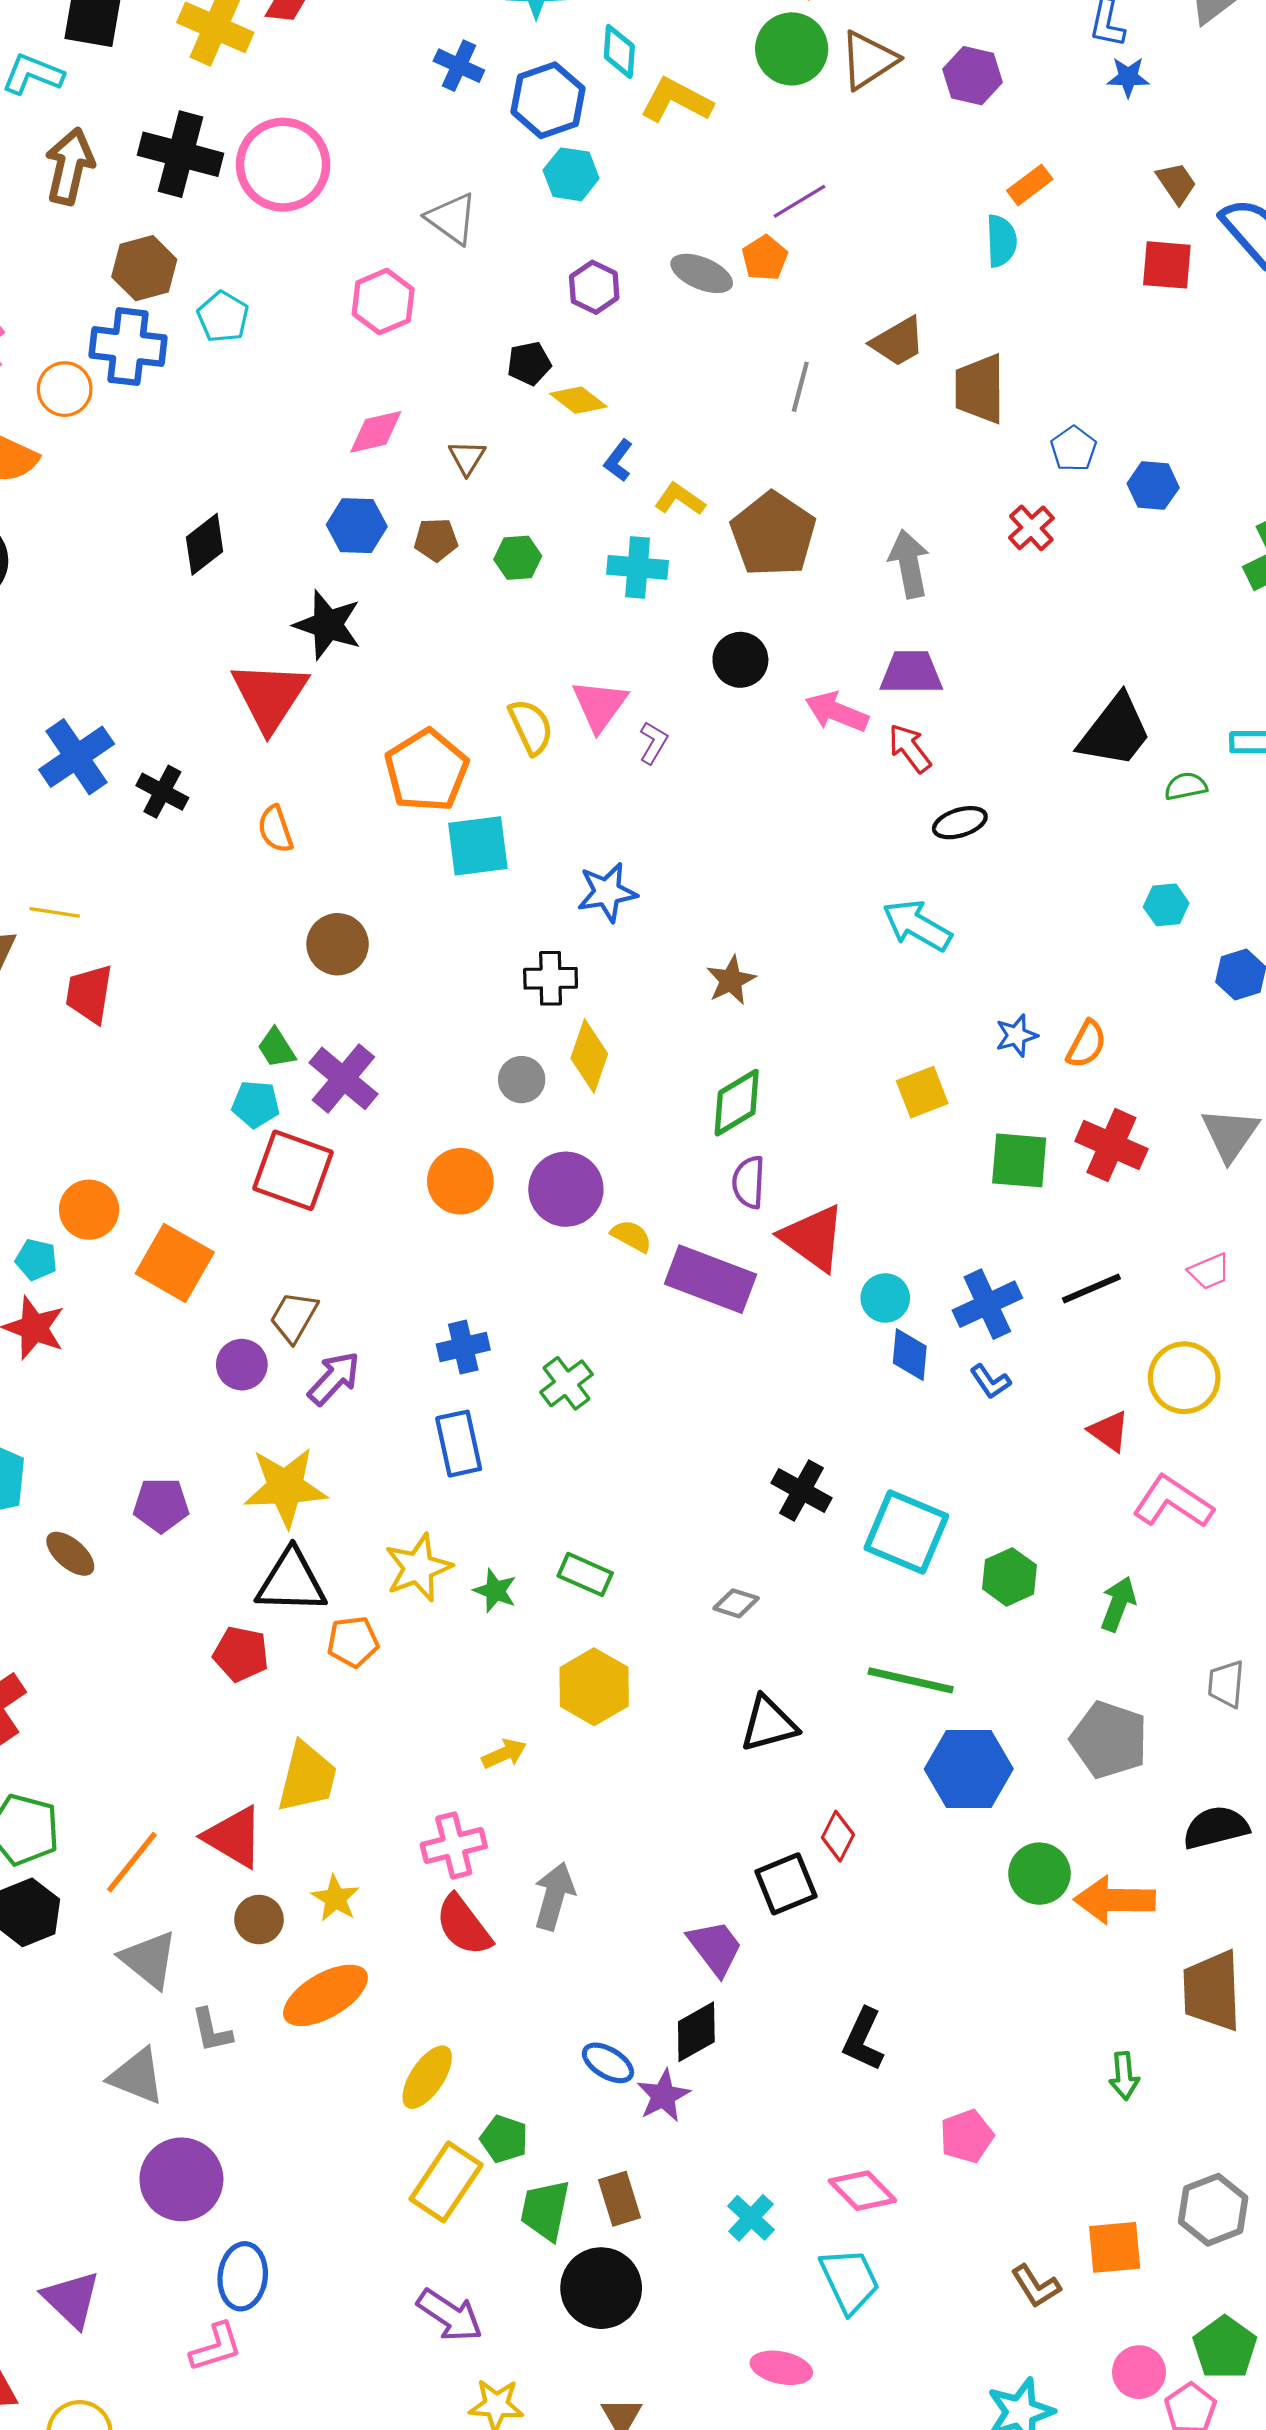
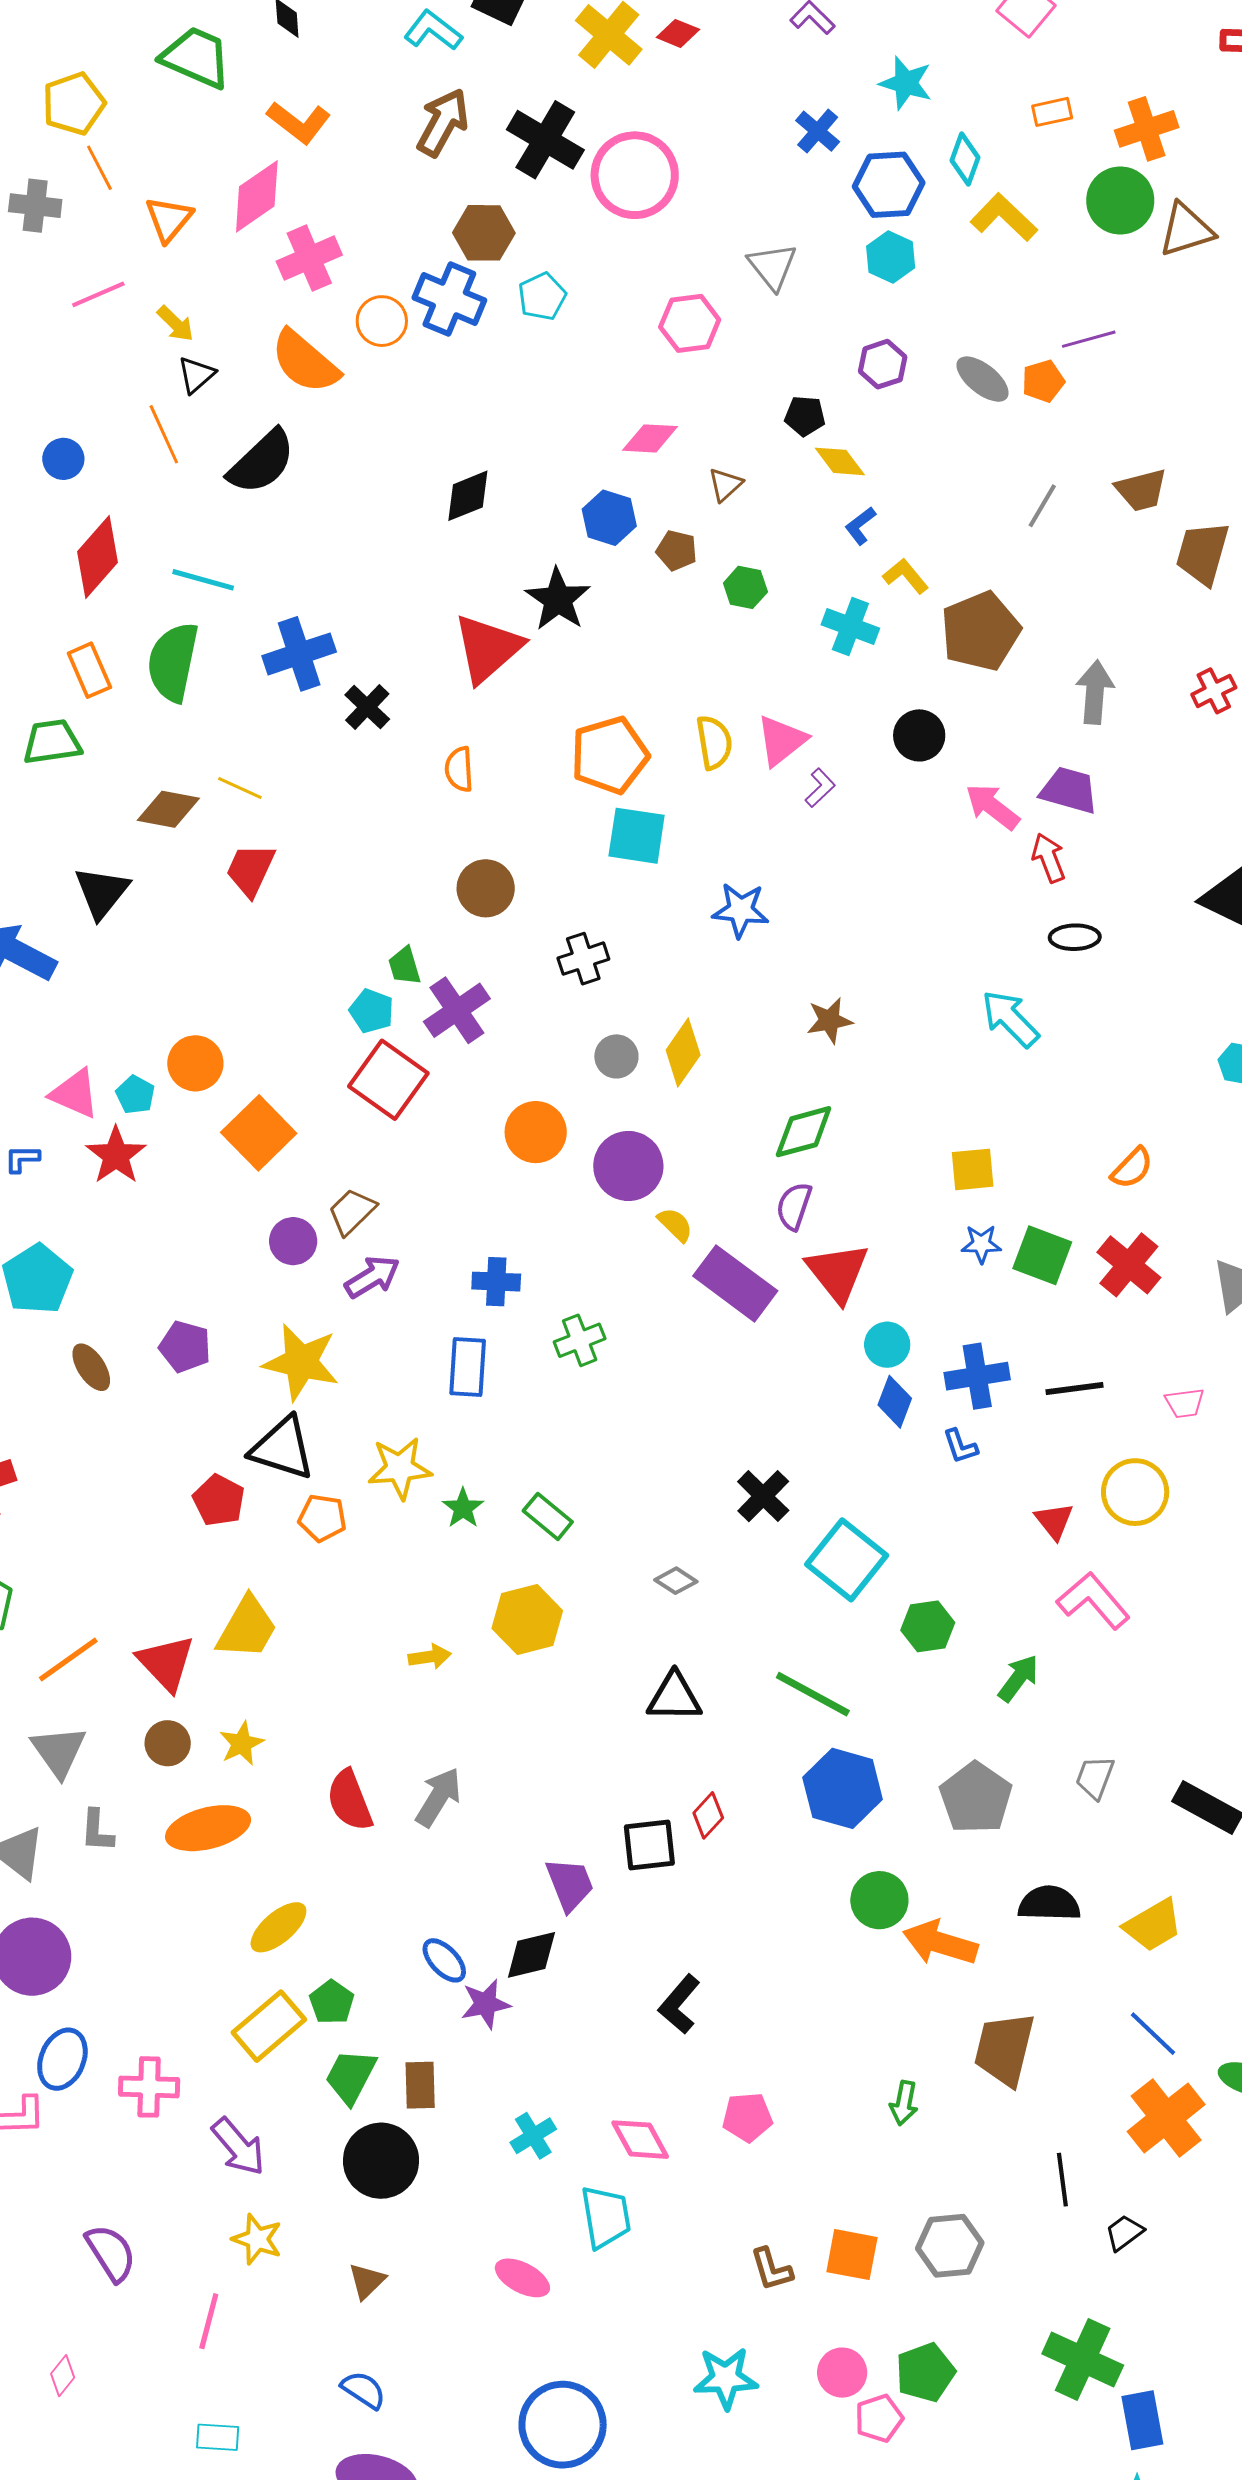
black cross: (551, 978) -> (583, 959), moved, turned -33
blue star: (1016, 1036) -> (981, 1244), moved
pink cross: (454, 1846) -> (149, 2087), moved

